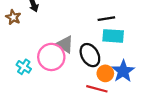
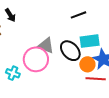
cyan rectangle: (113, 36) -> (90, 41), moved
red line: (97, 89) -> (96, 79), moved

